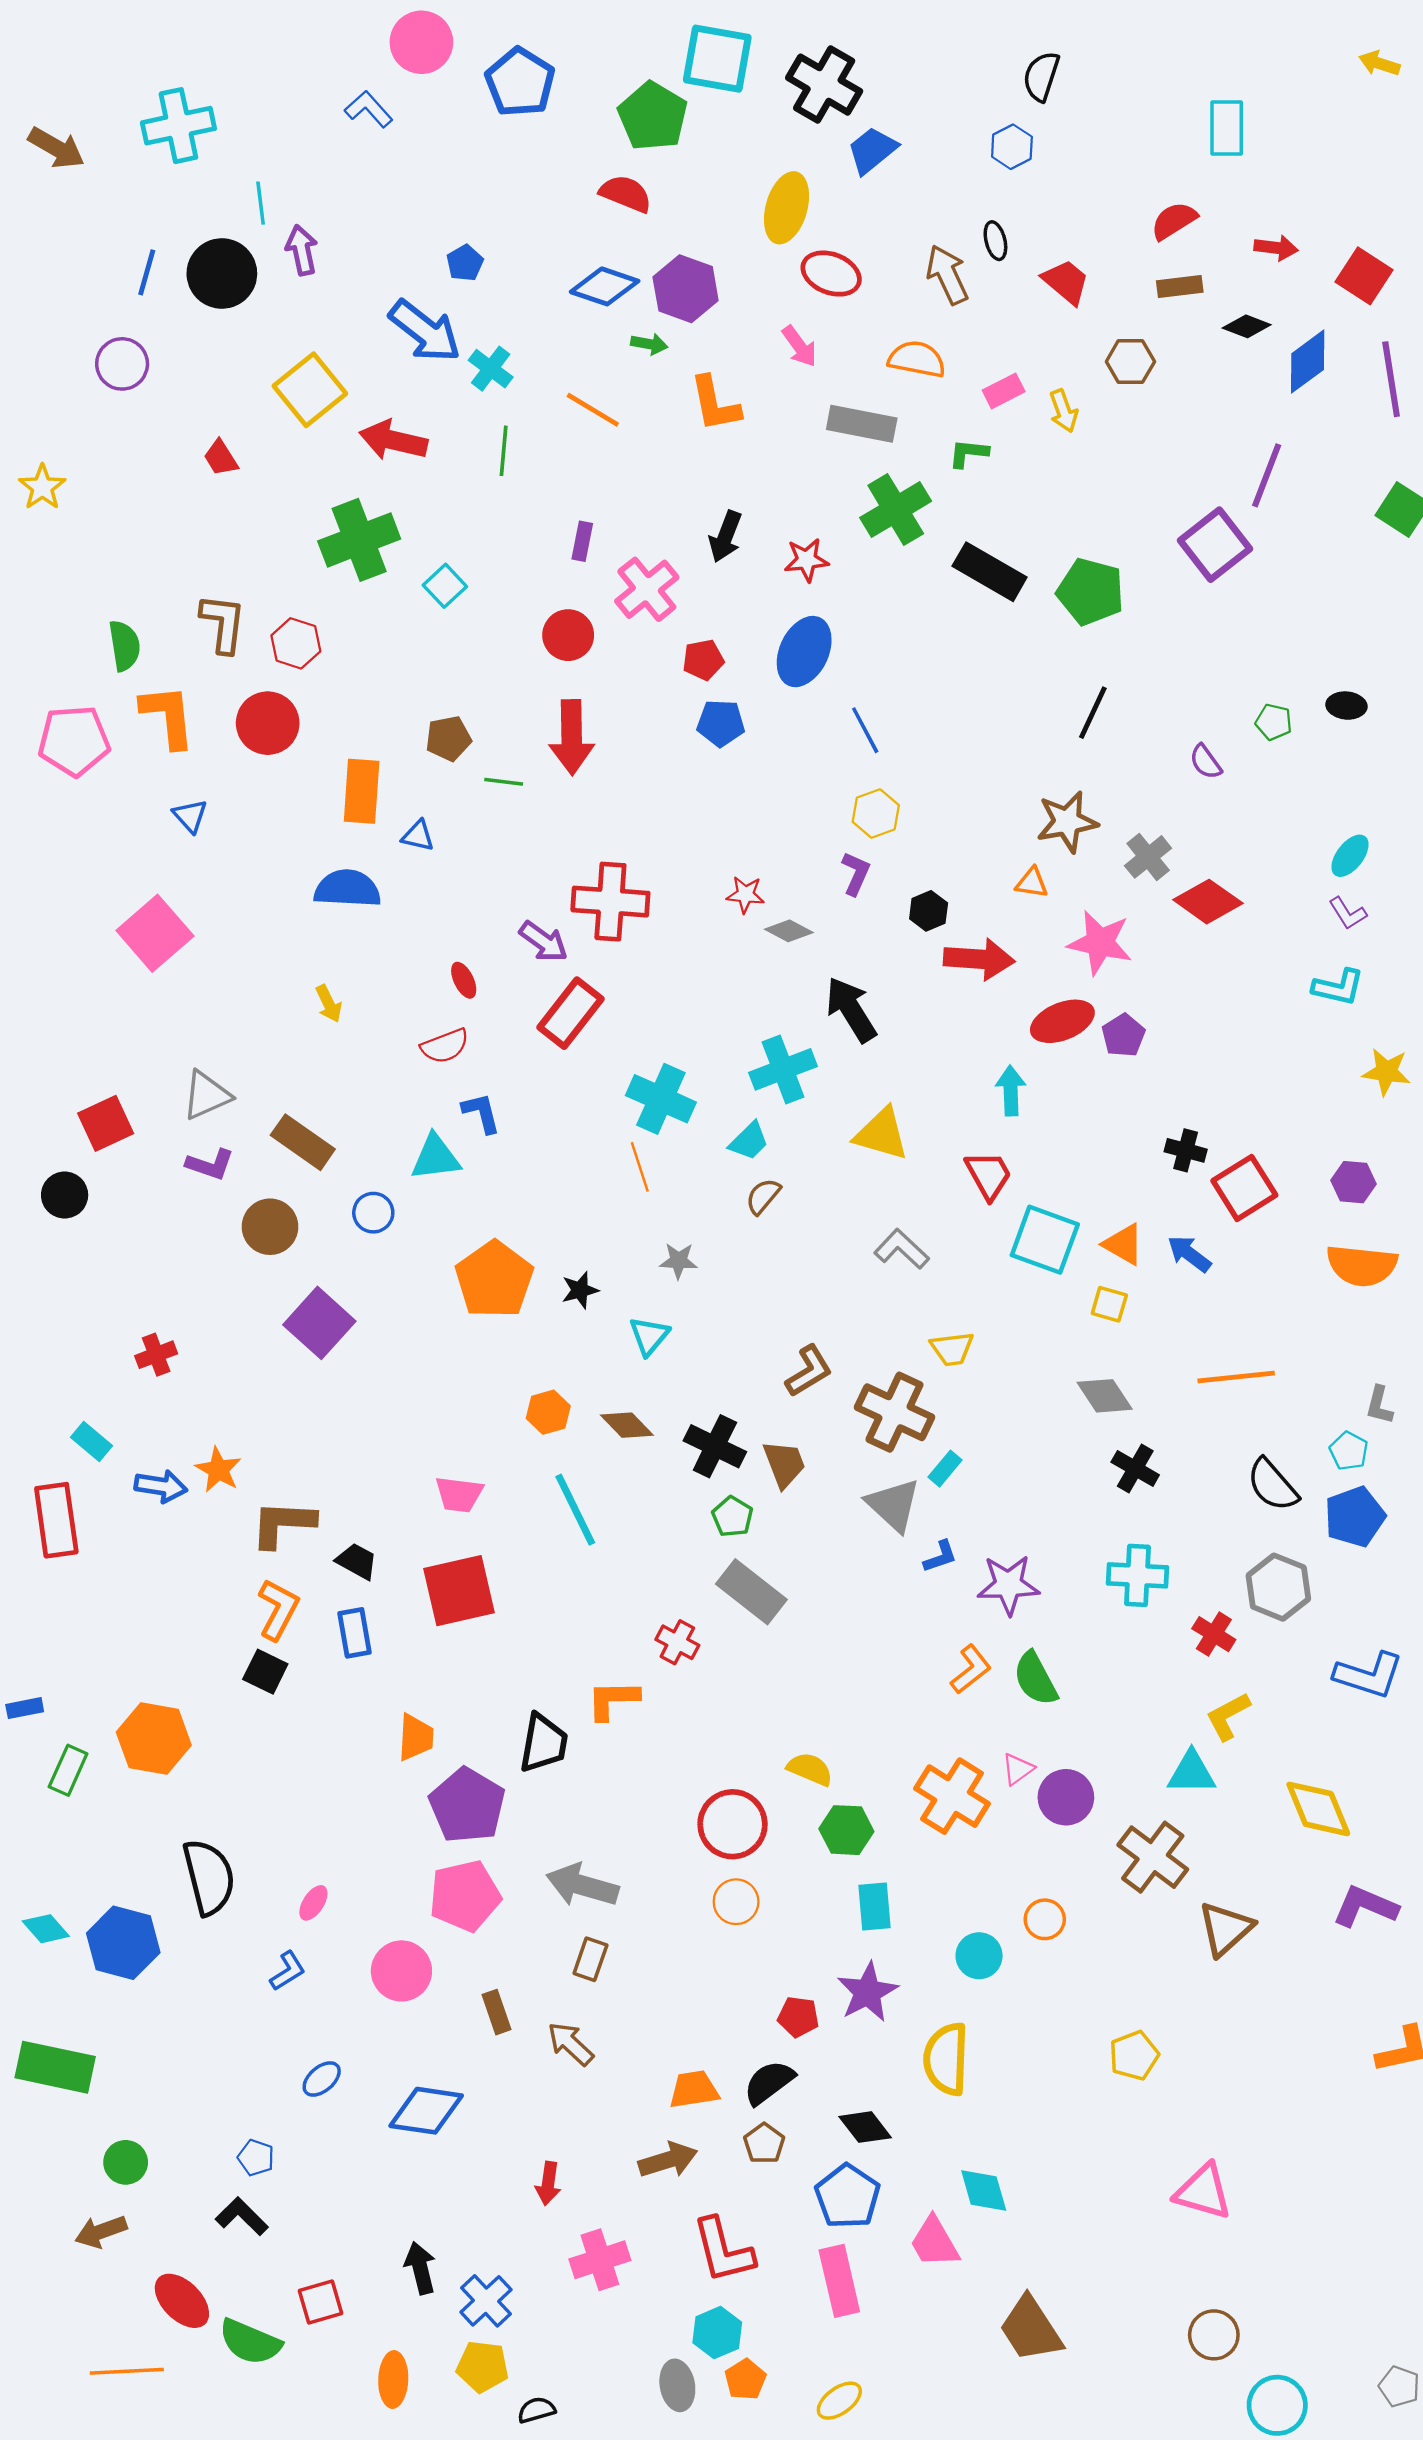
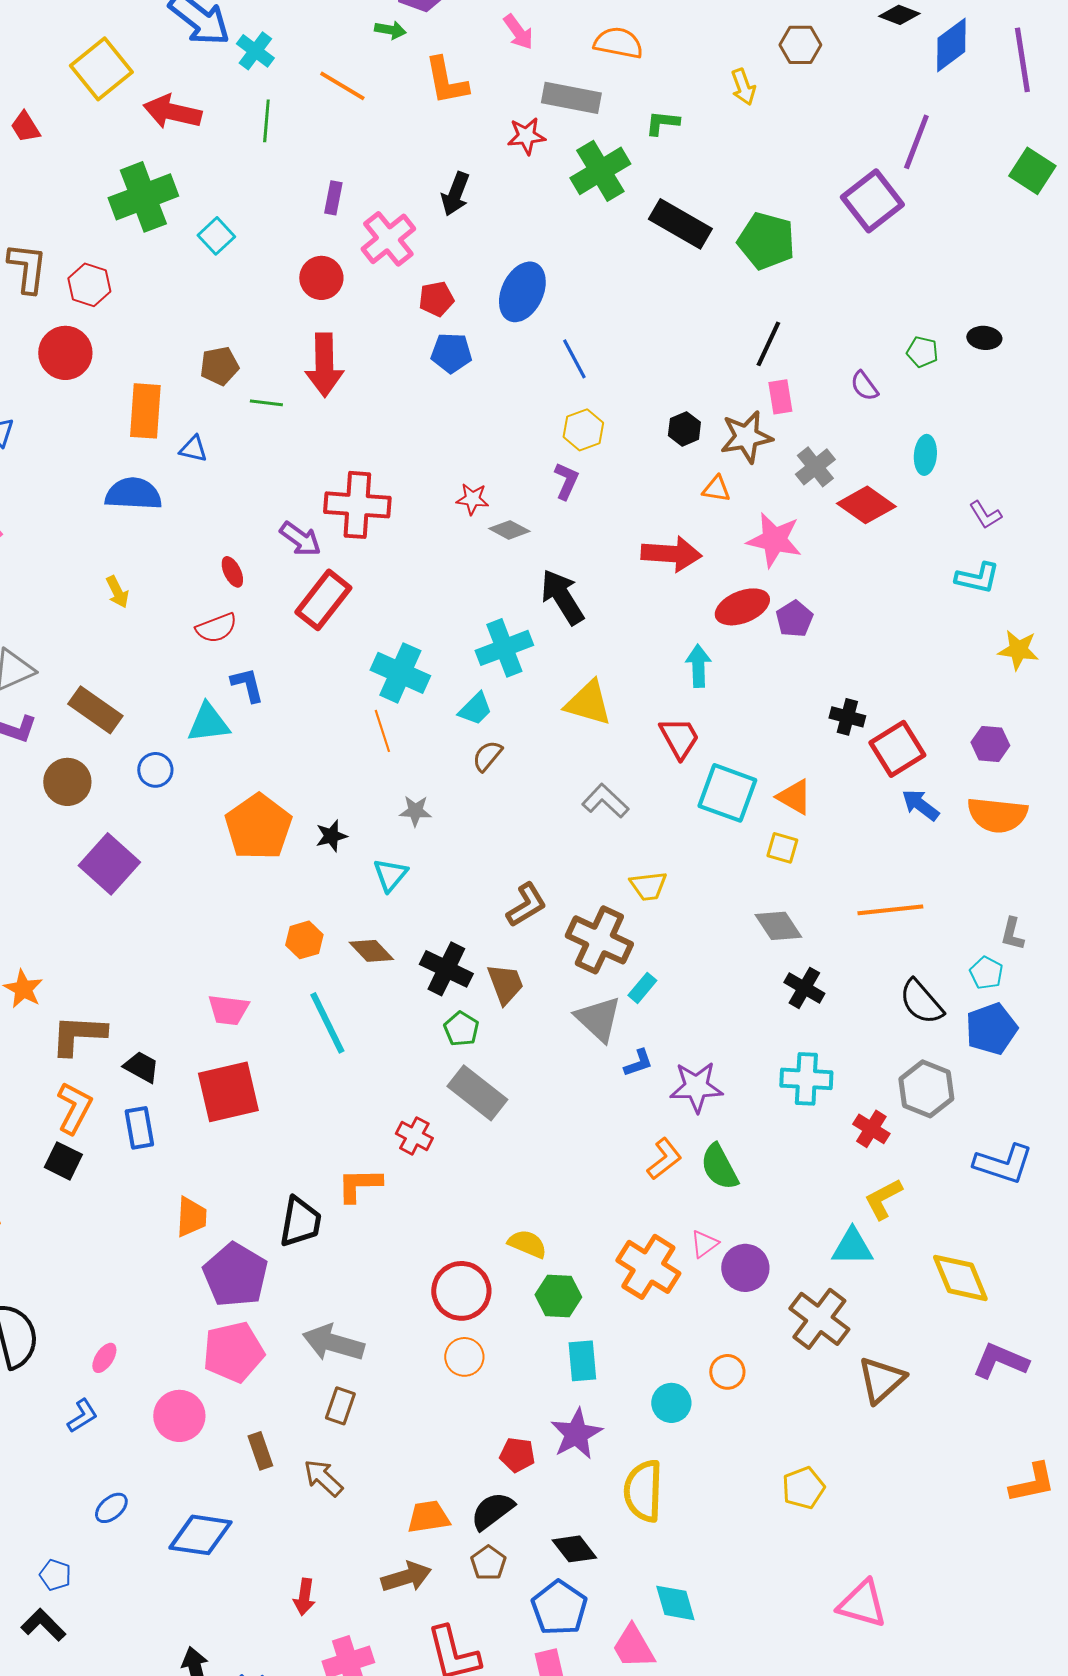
pink rectangle: (1004, 391) -> (780, 397), moved, turned -72
red star: (806, 560) -> (526, 136), moved
cyan ellipse: (1350, 856) -> (925, 455), moved, turned -33
black hexagon: (929, 911) -> (684, 429), moved
blue arrow: (1189, 1254) -> (920, 805), moved

